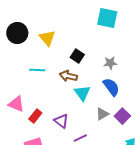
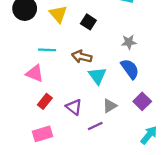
black square: (77, 56) -> (88, 22), moved
pink triangle: (16, 104) -> (35, 73), moved
gray triangle: (102, 114) -> (110, 106), moved

